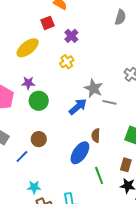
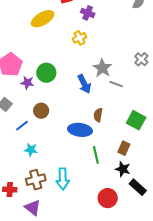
purple cross: (71, 36) -> (88, 13), turned -32
purple star: (28, 83) -> (27, 83), moved
blue arrow: (78, 107) -> (84, 84), turned 96
blue ellipse: (80, 153) -> (80, 130), turned 55
cyan star: (34, 187) -> (31, 150), moved

